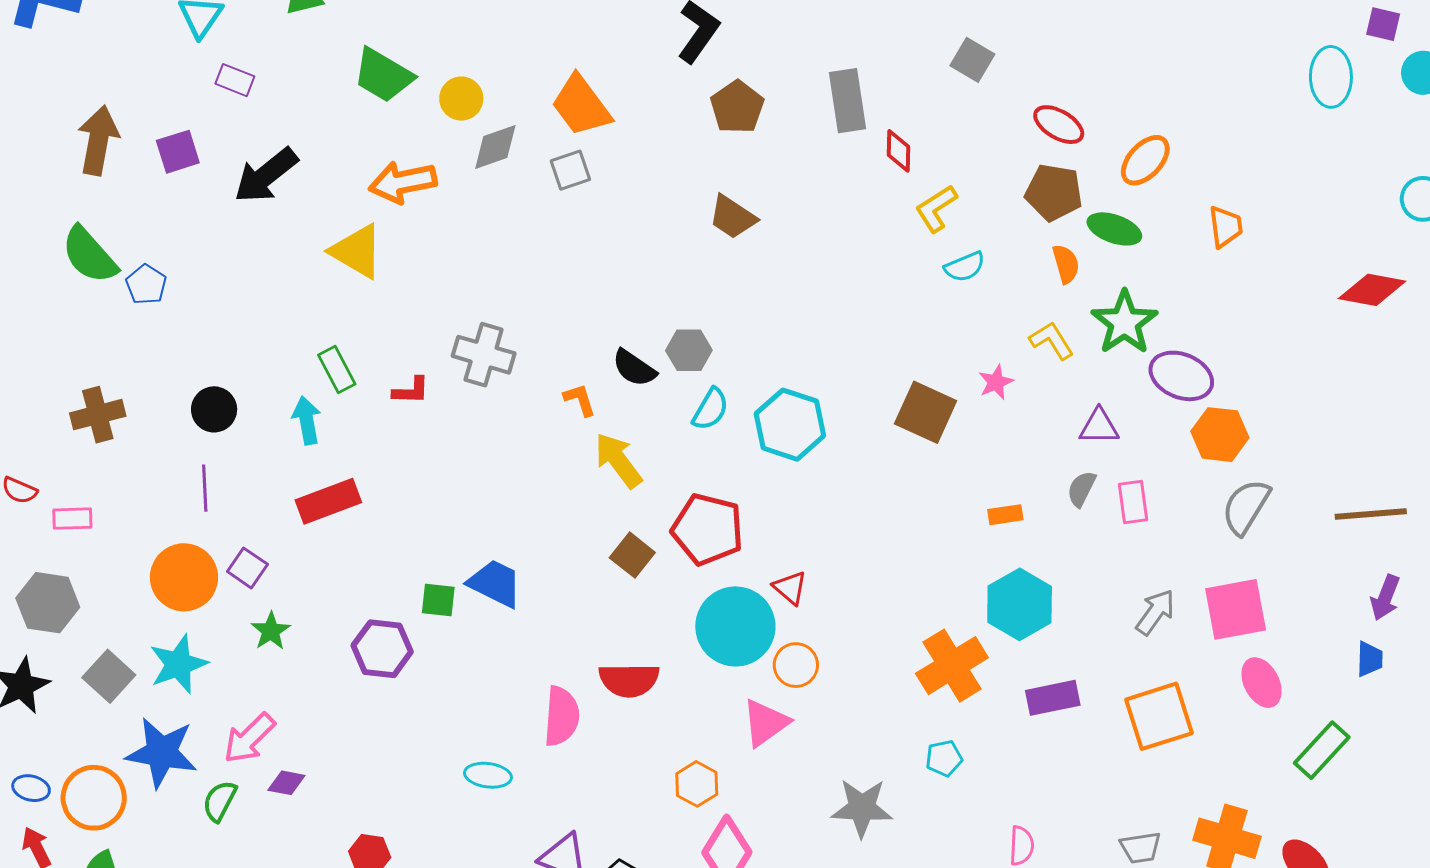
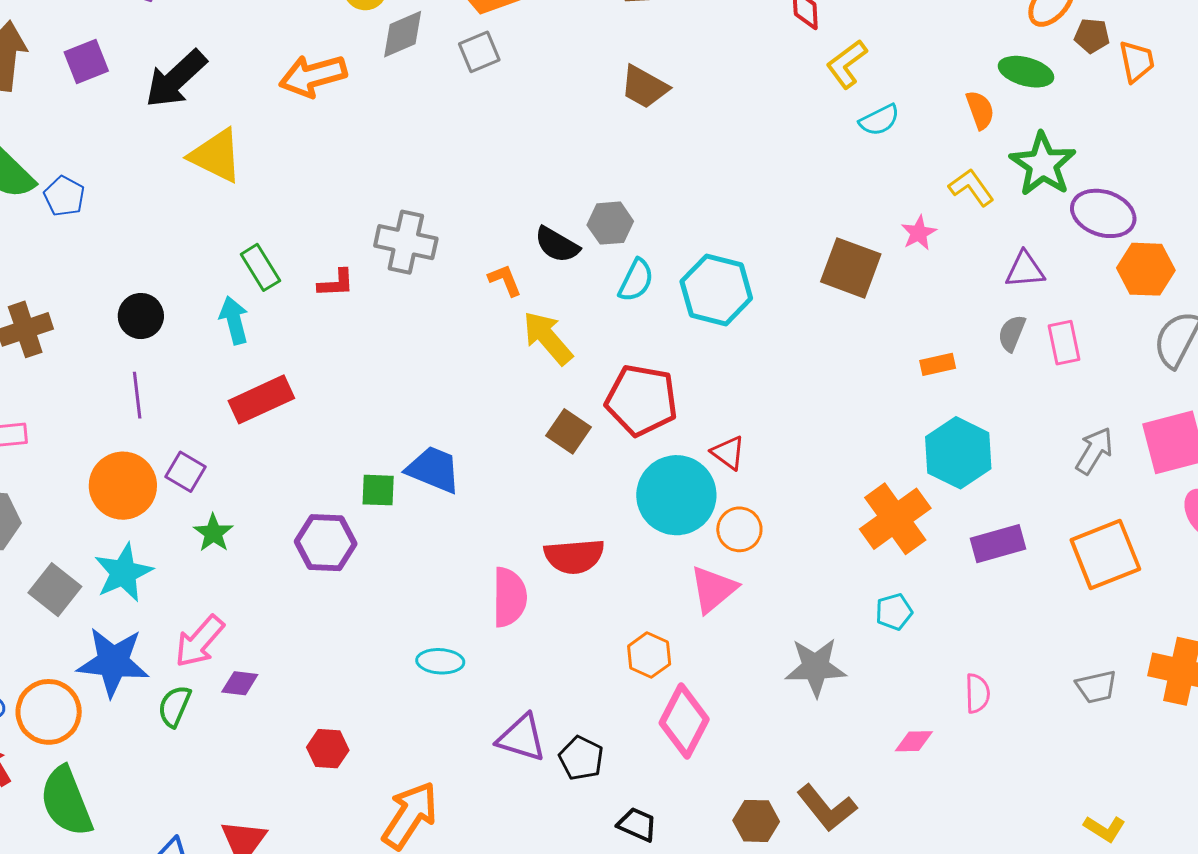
brown pentagon: (1054, 192) -> (1092, 36), moved, size x0.6
yellow triangle: (357, 251) -> (216, 156), moved

